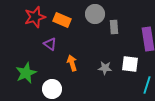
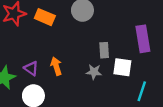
gray rectangle: (114, 27) -> (104, 50), moved
purple triangle: (50, 44) -> (31, 68), moved

